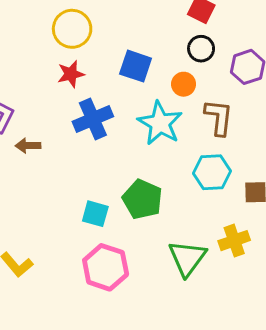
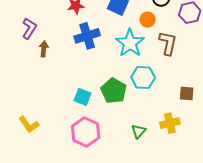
brown arrow: (28, 146) -> (44, 49), turned 91
cyan hexagon: (212, 172) -> (143, 77), moved
green triangle: (187, 258) -> (139, 131), size x0.6

